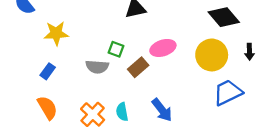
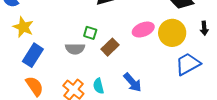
yellow star: (56, 33) -> (23, 27), moved, turned 30
pink ellipse: (163, 48) -> (143, 30), moved
blue rectangle: (48, 71) -> (33, 55), size x1.6

